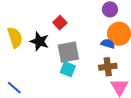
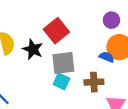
red square: (60, 23) -> (56, 31), size x1.6
brown cross: (108, 67) -> (94, 82), moved

